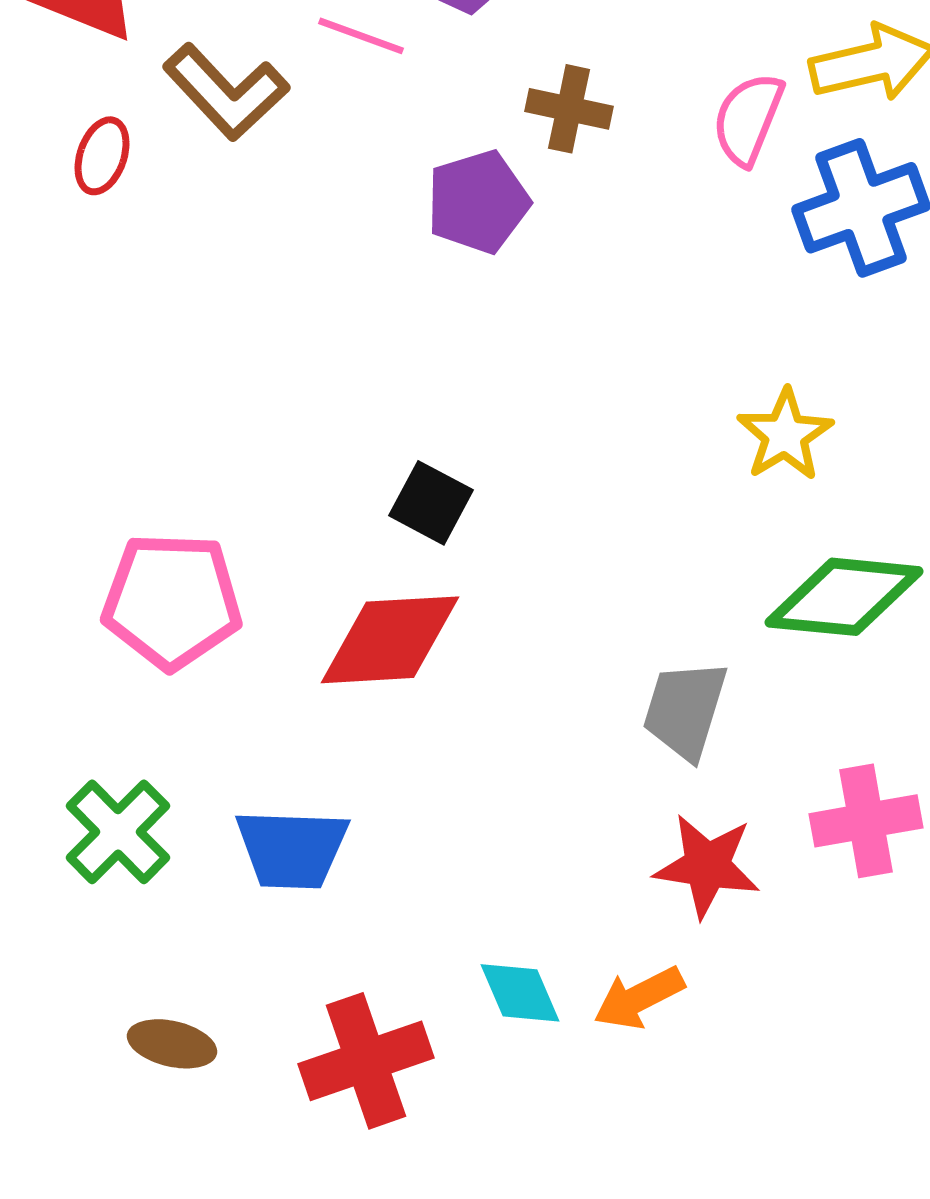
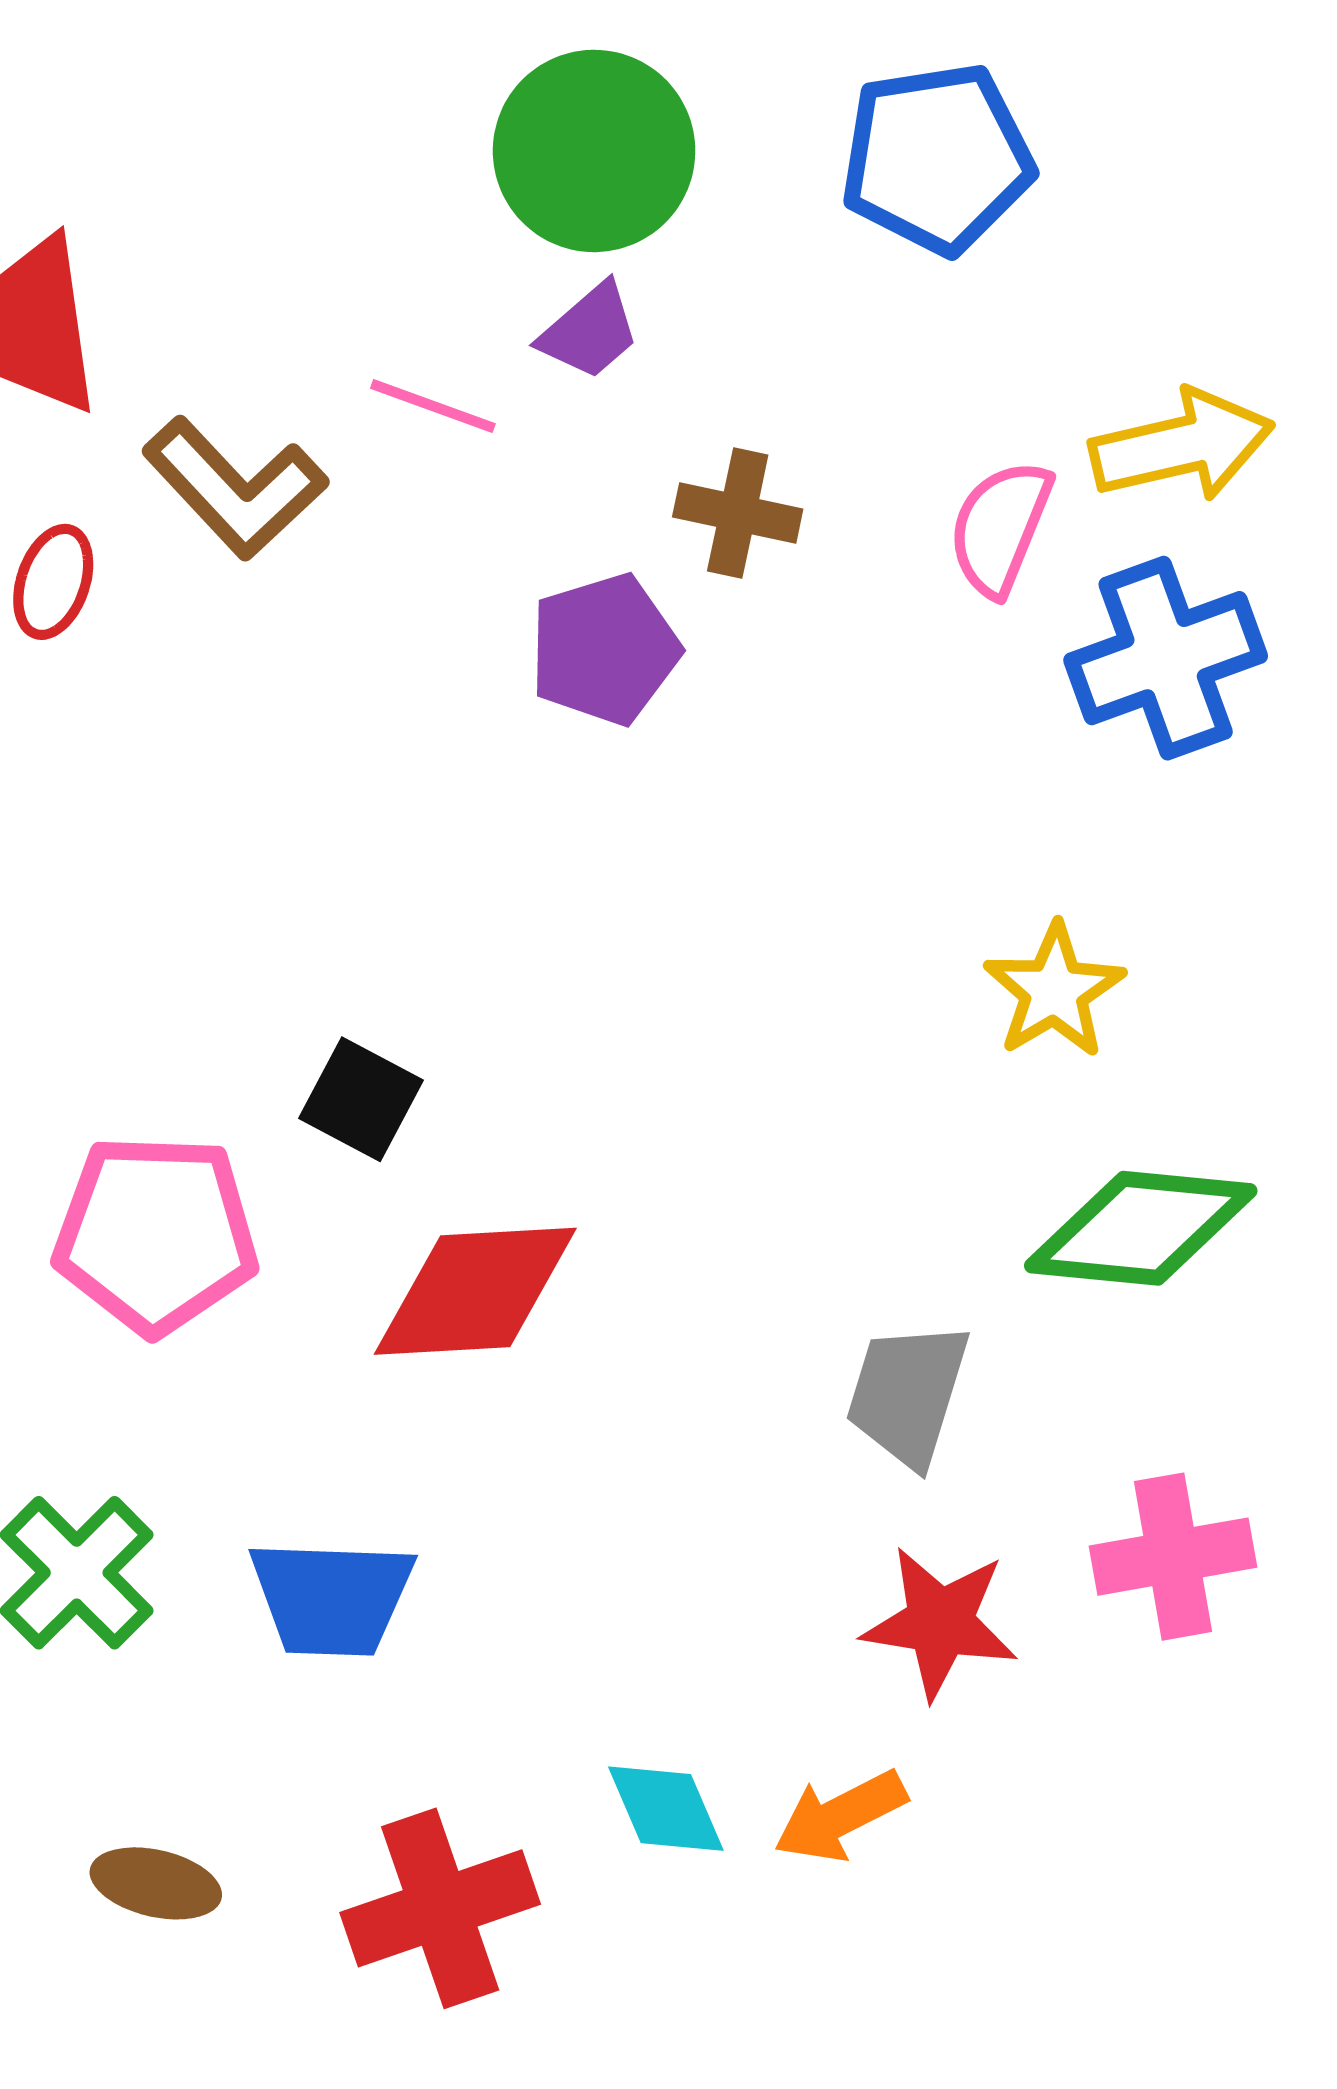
black square: (431, 503) -> (361, 1099), moved

